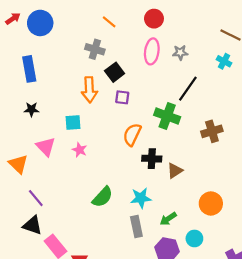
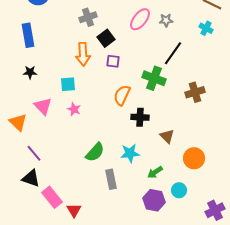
gray cross: (95, 49) -> (88, 17), turned -36
pink ellipse: (152, 51) -> (140, 19), turned 30
brown triangle: (175, 171) -> (167, 136), moved, turned -42
gray rectangle: (136, 226) -> (111, 179), moved

